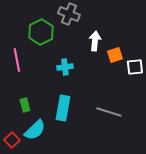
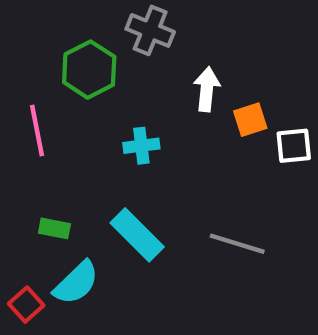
green rectangle: (25, 105) -> (54, 228), turned -64
cyan rectangle: (63, 108) -> (137, 235), turned -55

